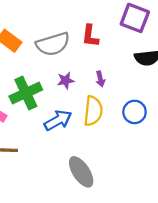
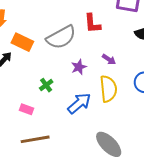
purple arrow: (100, 79) -> (109, 59), turned -32
green cross: (26, 93) -> (46, 85), size x0.5

